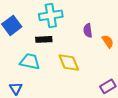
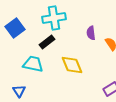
black rectangle: (44, 39) -> (47, 42), turned -35

